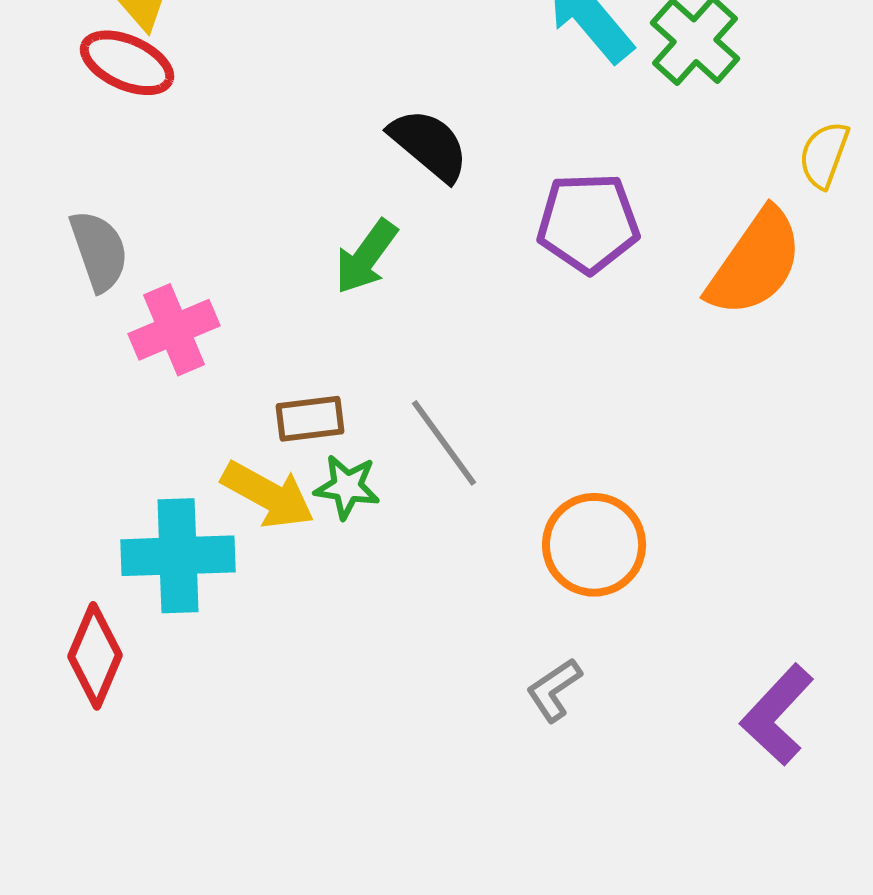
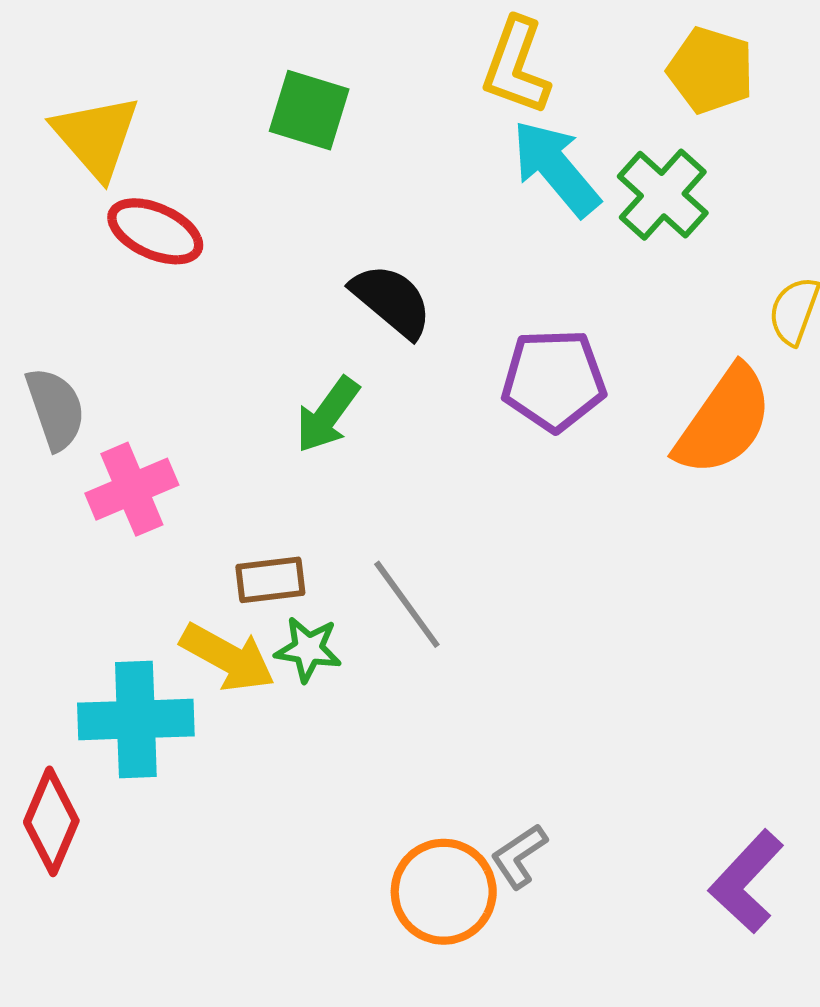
red ellipse: (127, 63) -> (155, 231), moved
orange circle: (594, 545) -> (444, 892), moved

